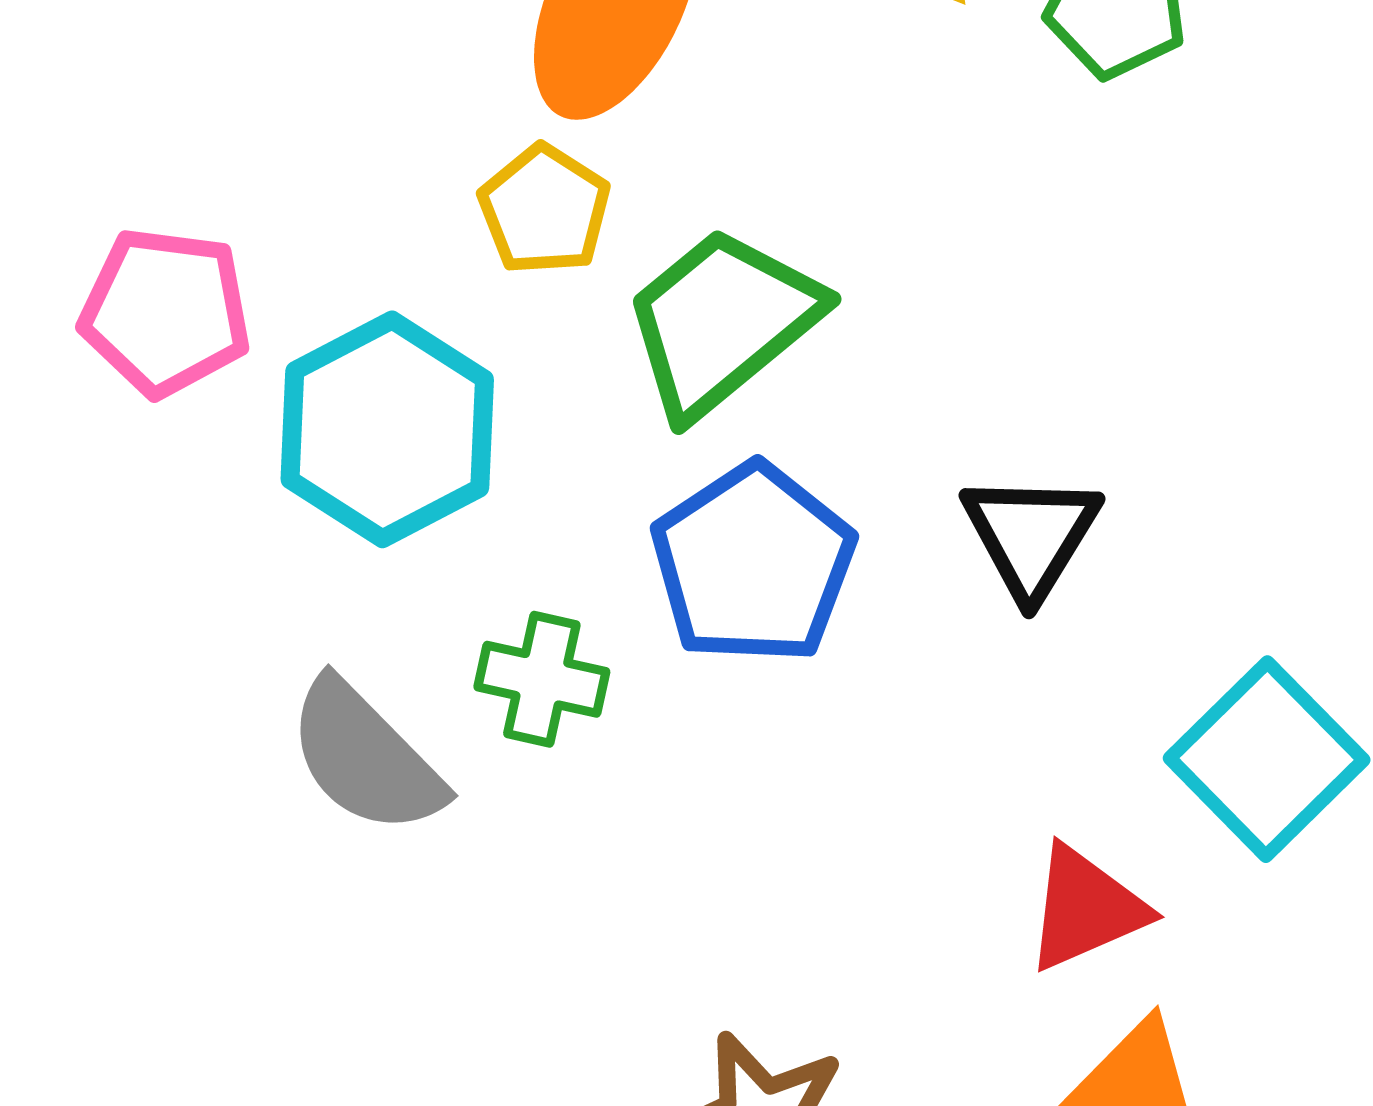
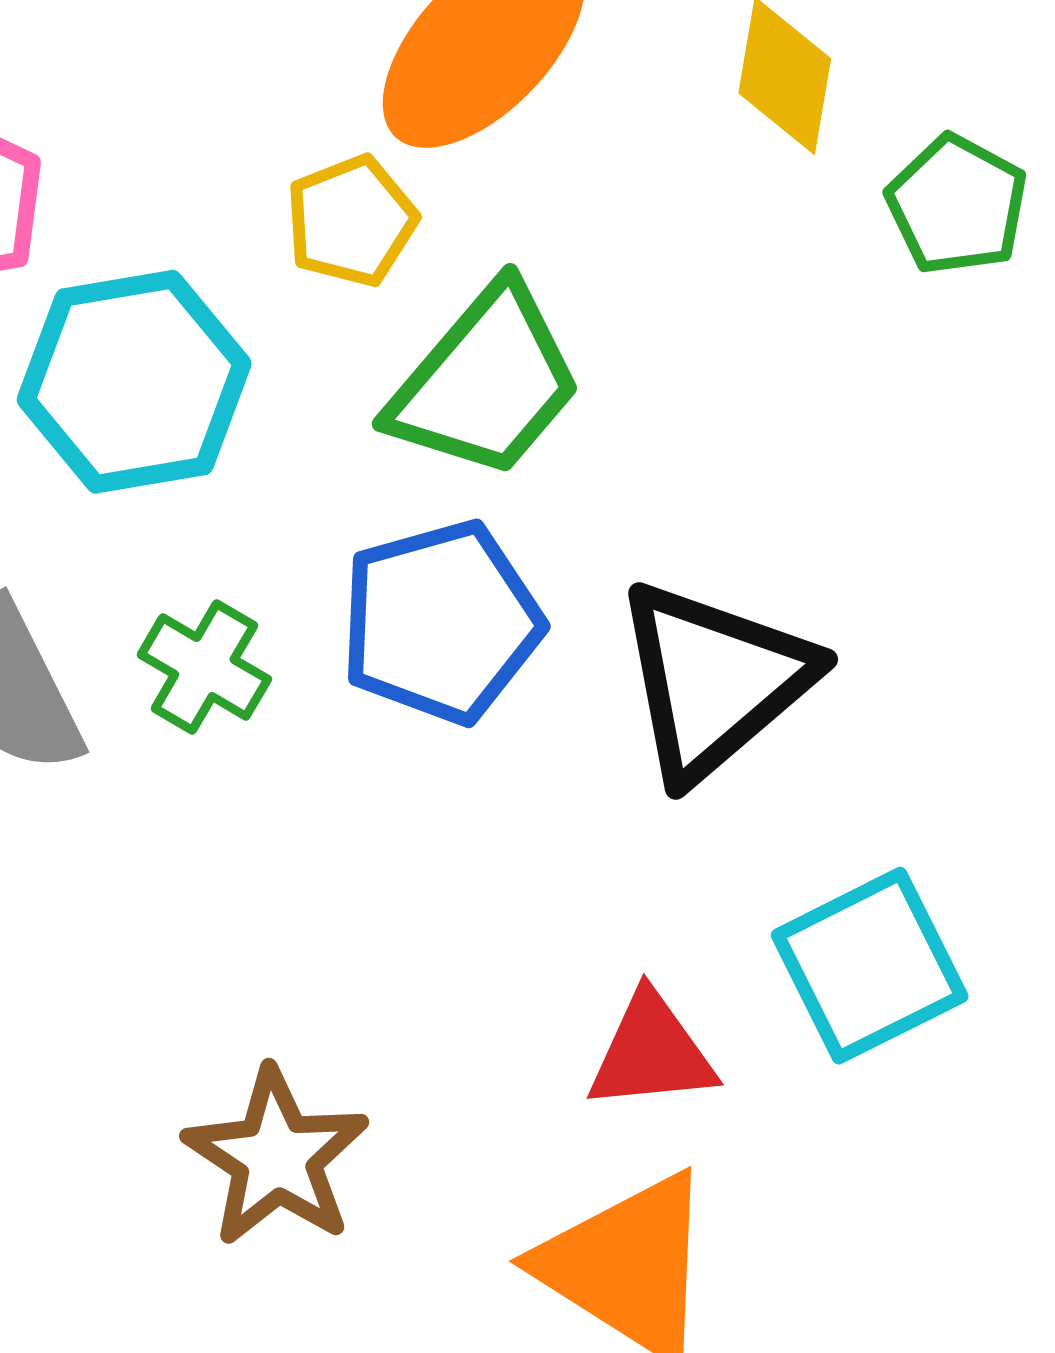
green trapezoid: (722, 322) -> (486, 382), turned 152
black triangle: (1031, 535) -> (714, 680), size x1.5

